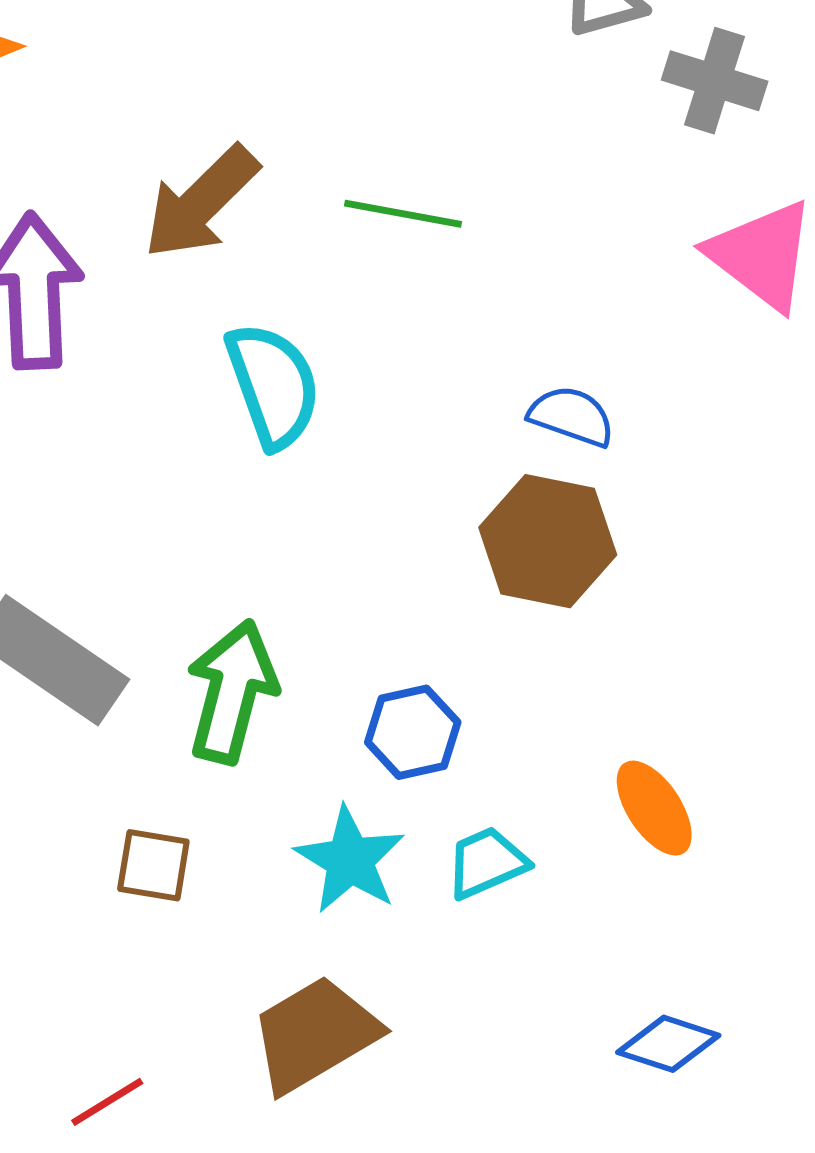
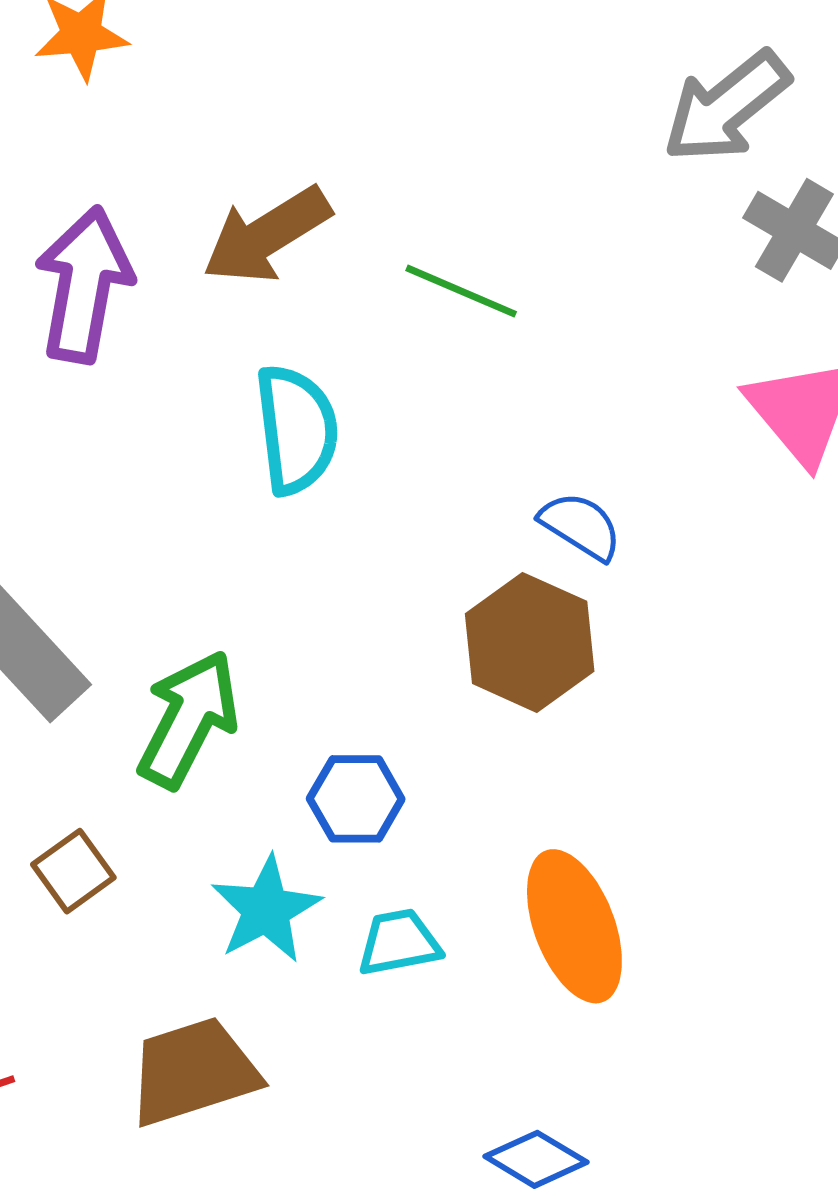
orange ellipse: (654, 808) -> (574, 926), size x1.5
brown square: (153, 865) -> (73, 871), turned 32

